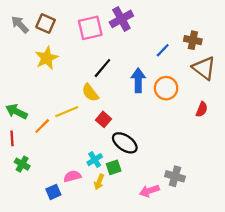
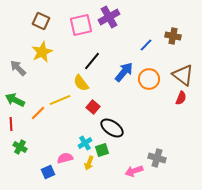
gray arrow: (20, 25) -> (18, 68), moved
brown triangle: (204, 68) -> (183, 75), moved
blue arrow: (138, 80) -> (124, 72), turned 40

